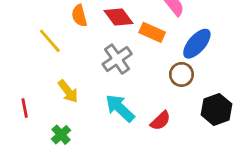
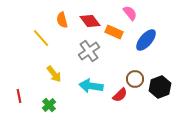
brown circle: (181, 74) -> (135, 79), moved
red line: (25, 108) -> (19, 96), moved
cyan arrow: (120, 108) -> (91, 86), turned -35

